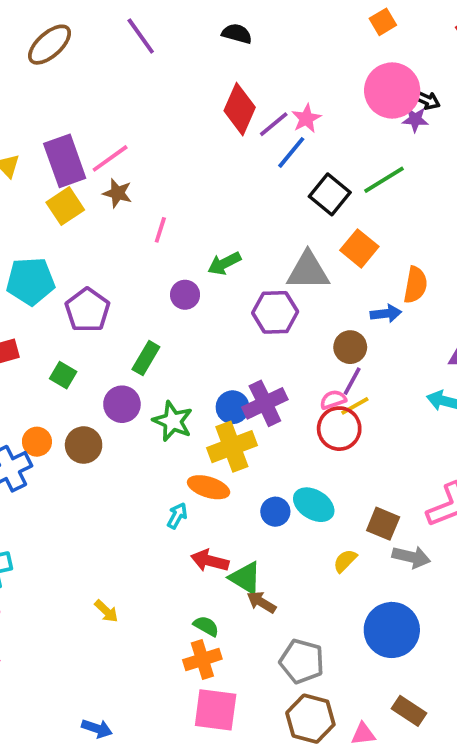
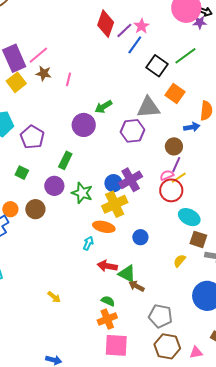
pink line: (160, 230) -> (68, 79), moved
purple circle: (185, 295) -> (84, 125), size x1.5
cyan ellipse: (314, 505) -> (189, 217), moved

